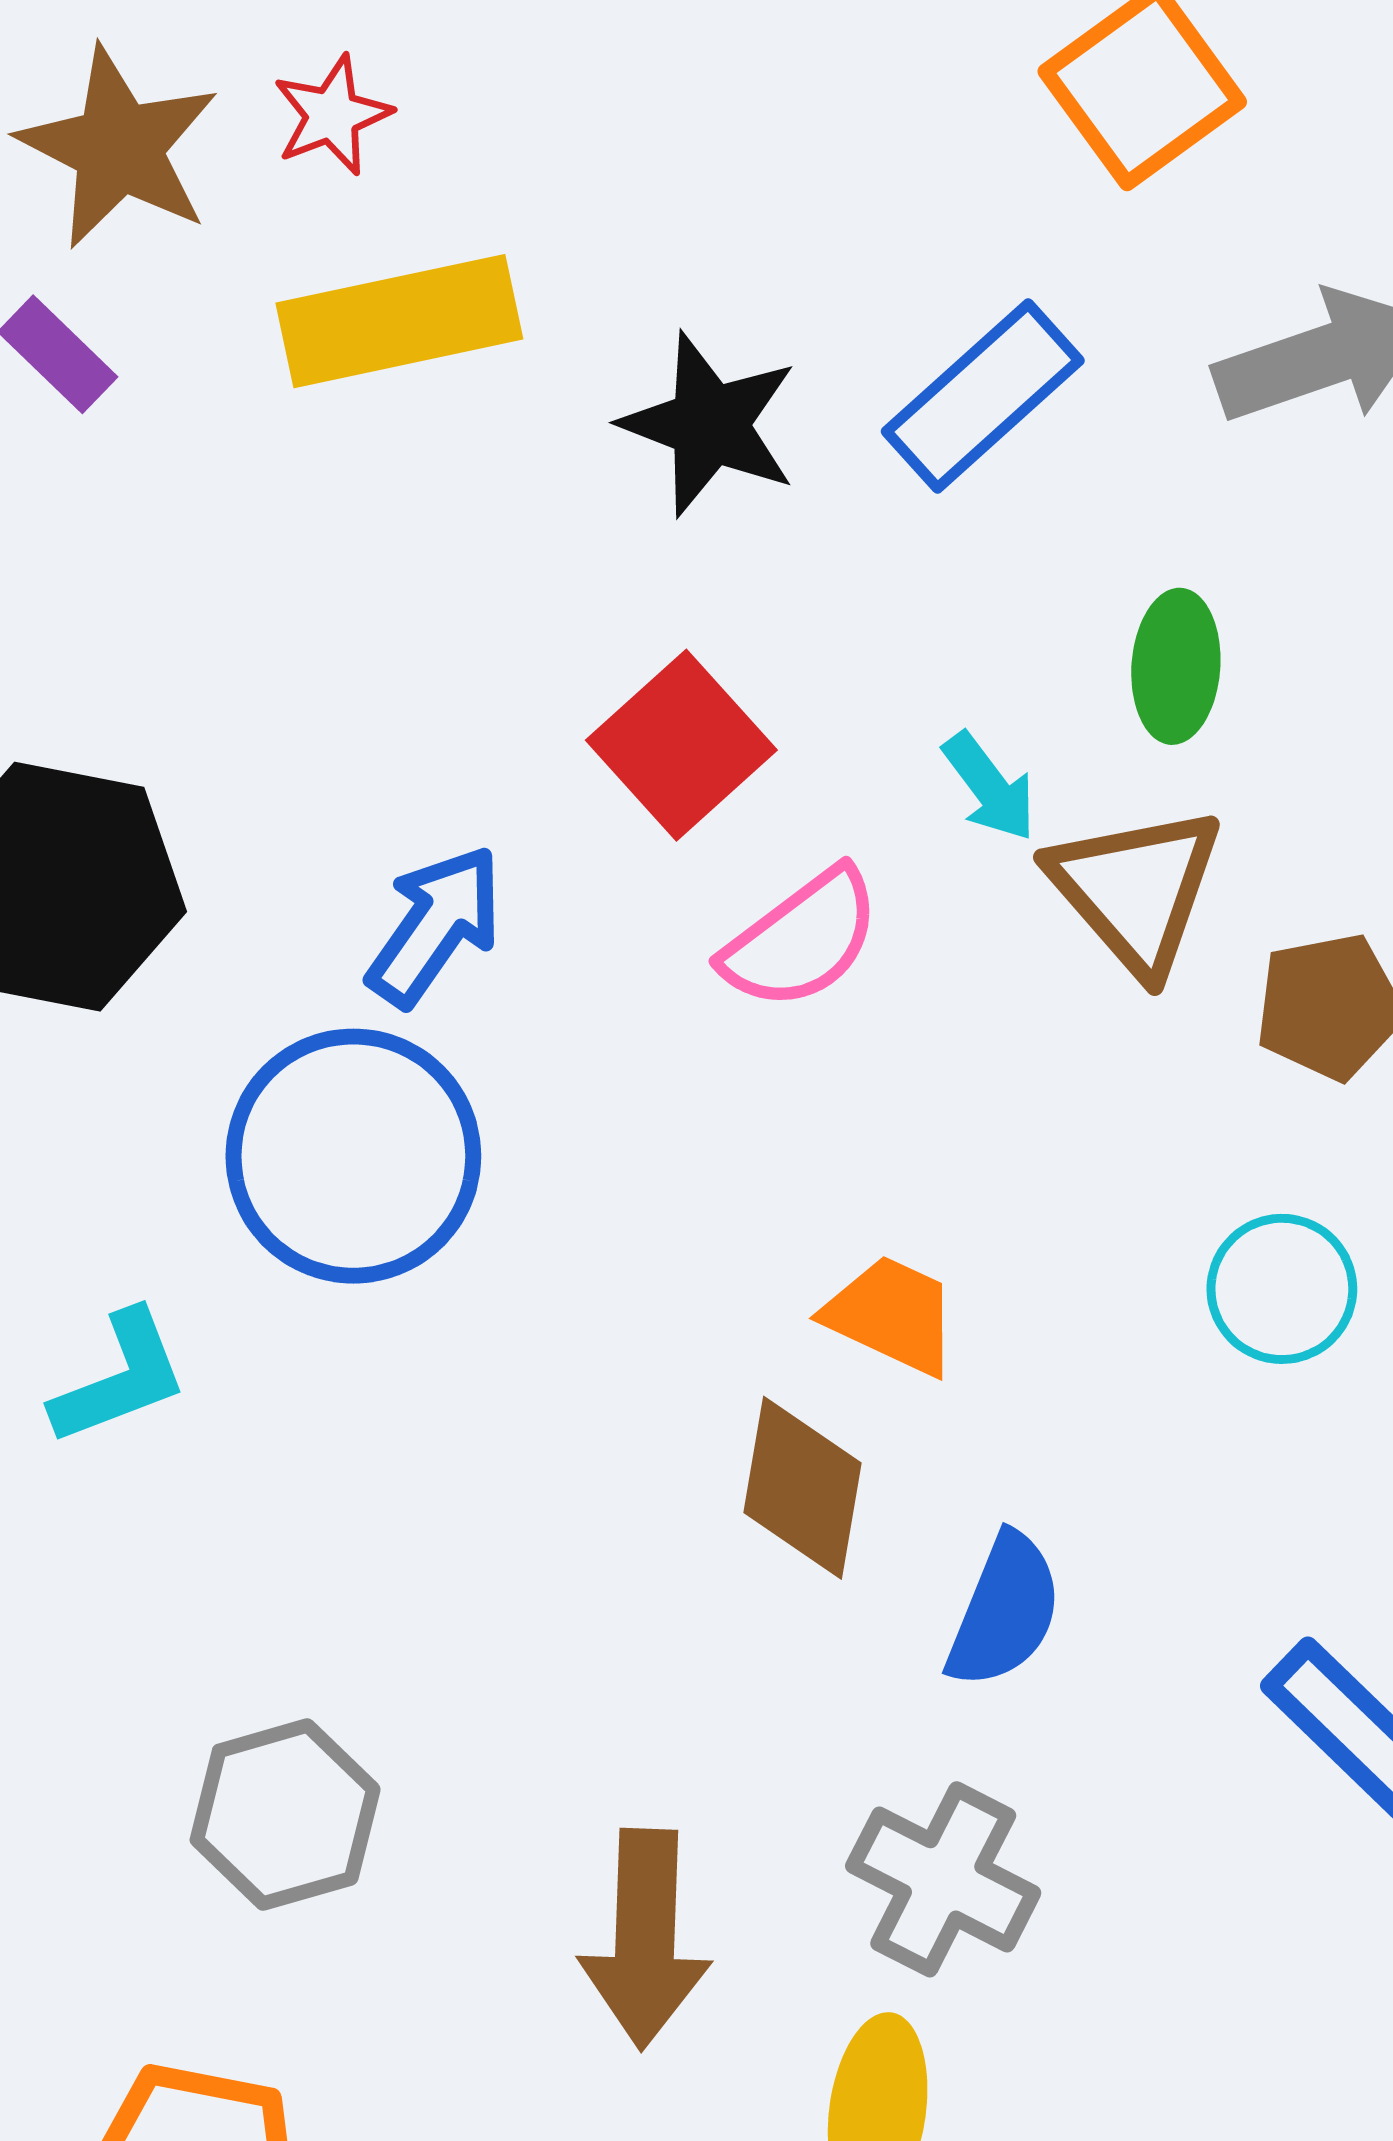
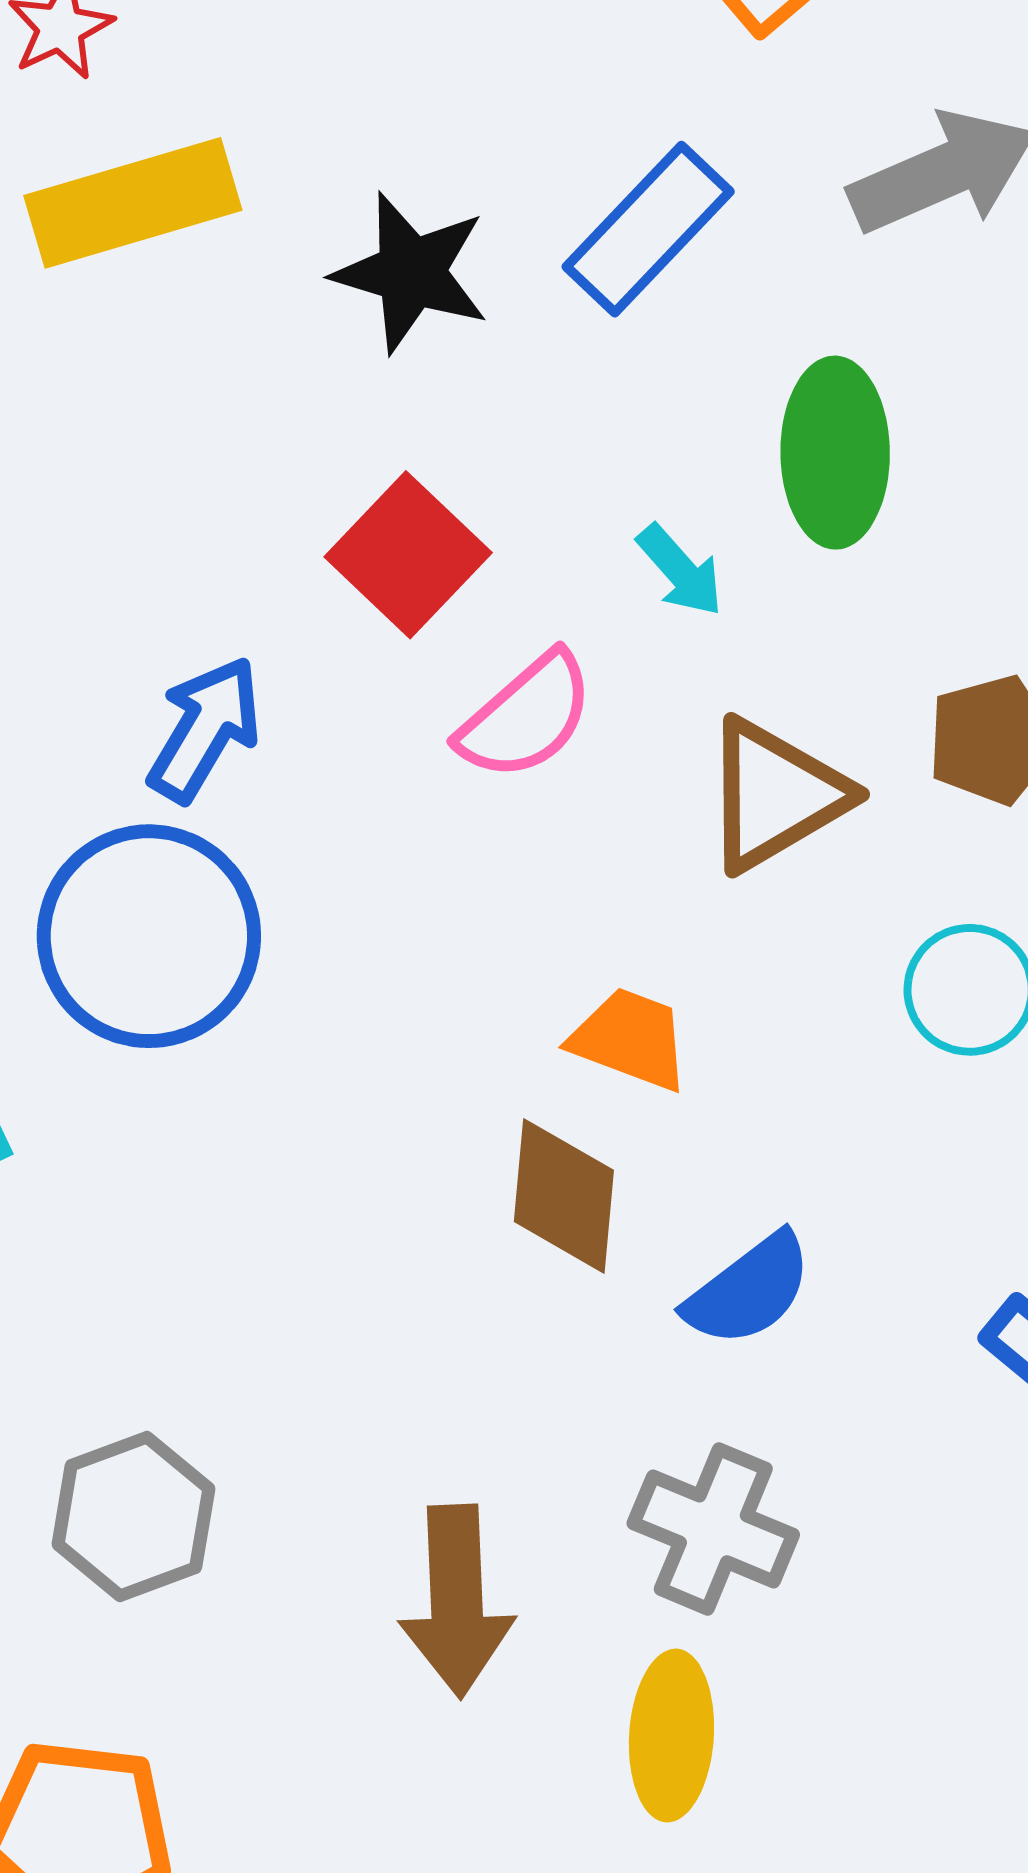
green ellipse: (1176, 666) -> (835, 453), size x1.4
brown triangle: (1136, 890) -> (775, 795), moved, turned 45
blue semicircle: (1004, 1611) -> (749, 1290), turned 35

